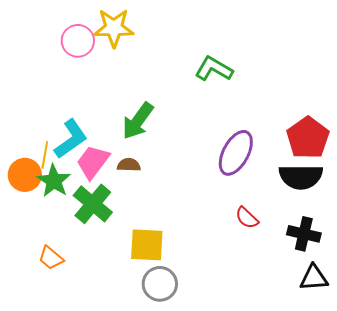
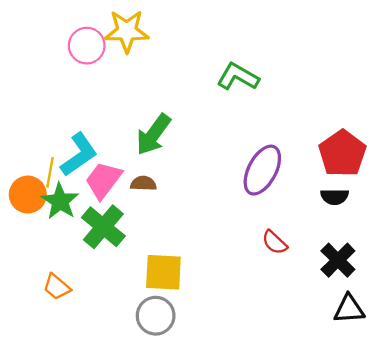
black semicircle: (301, 177) -> (335, 197), size x0.6
black cross: (304, 234) -> (338, 260), turned 32
gray circle: (160, 284) -> (156, 316), moved

